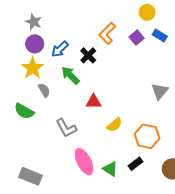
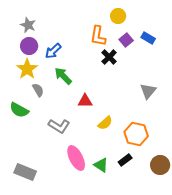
yellow circle: (147, 12) -> (118, 16), moved
orange L-shape: (107, 33) -> (98, 36), turned -35
black cross: (88, 55) -> (109, 57), moved
gray L-shape: (66, 128) -> (59, 126), turned -30

